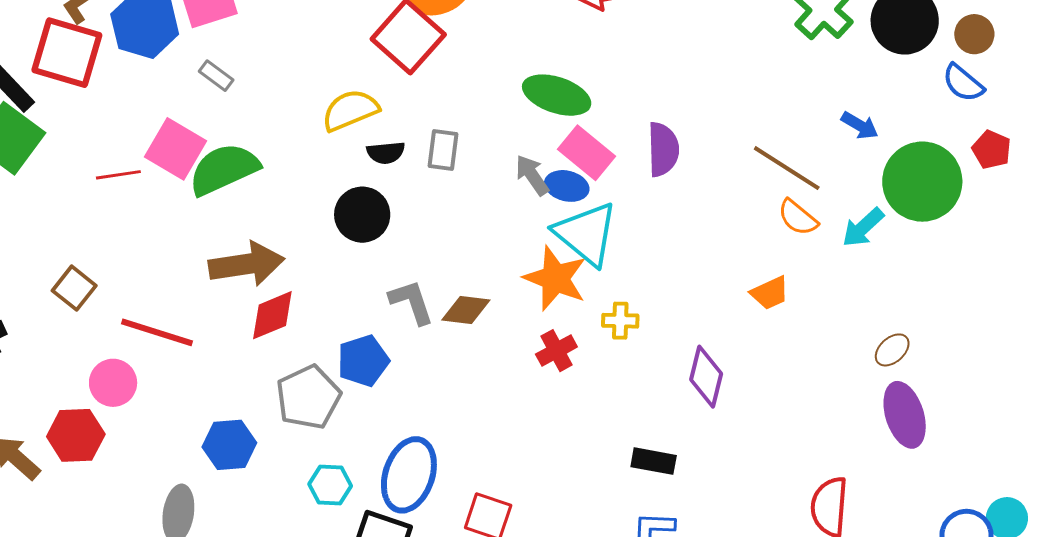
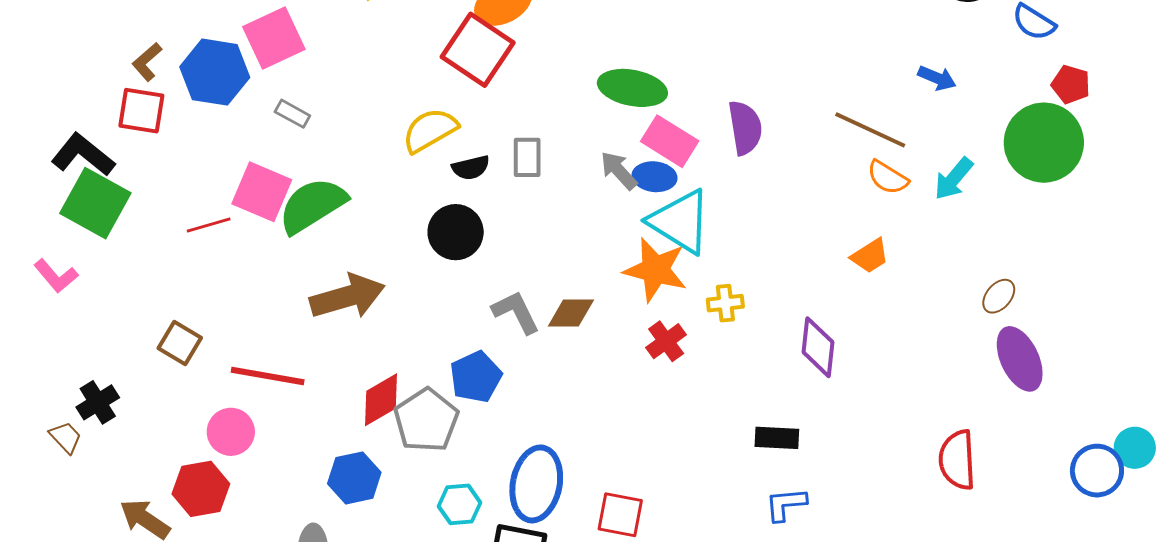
red square: (67, 53) -> (141, 111), size x0.7
green circle: (922, 182) -> (1044, 143), moved
red diamond: (272, 315) -> (381, 400), moved

